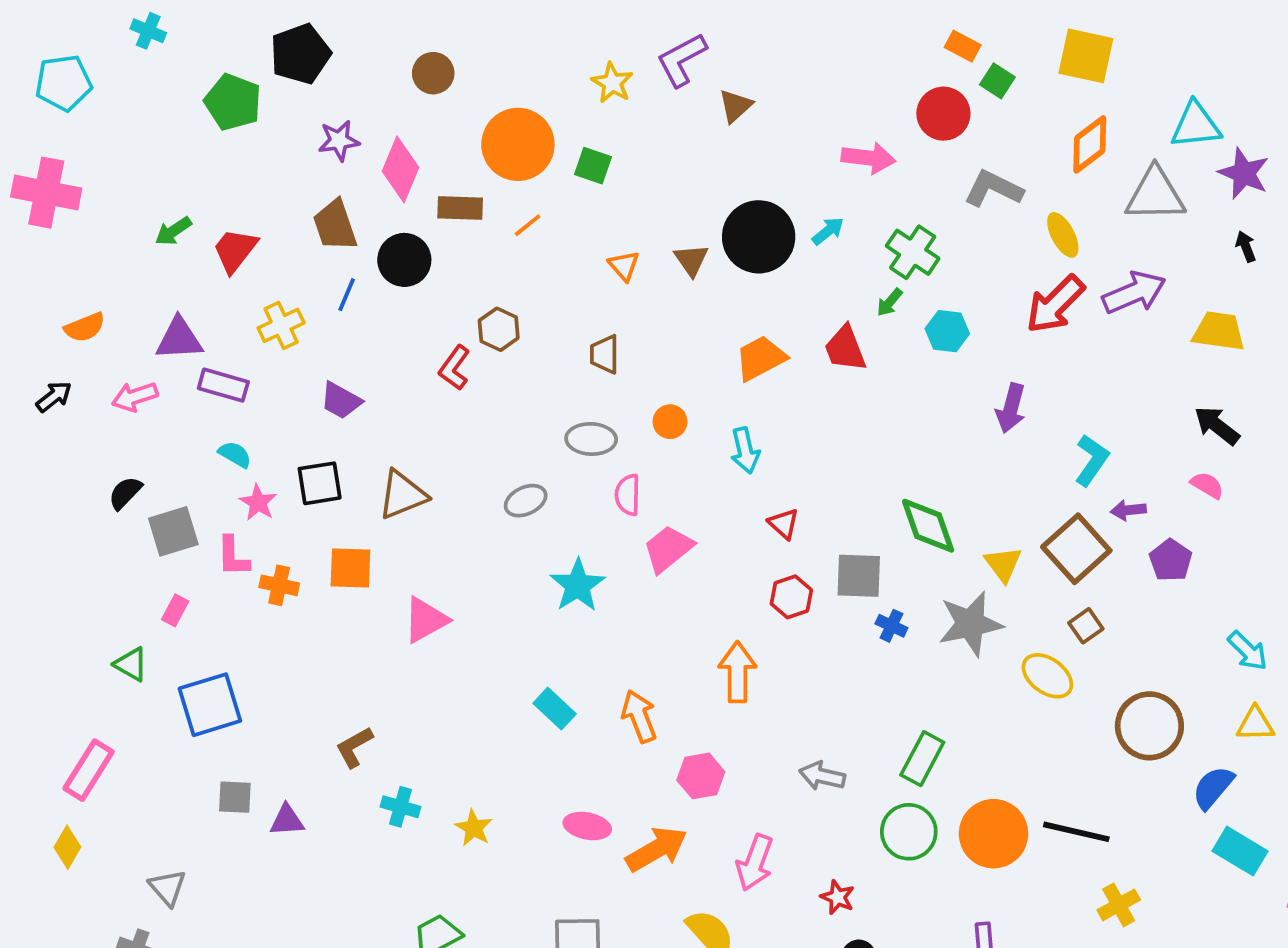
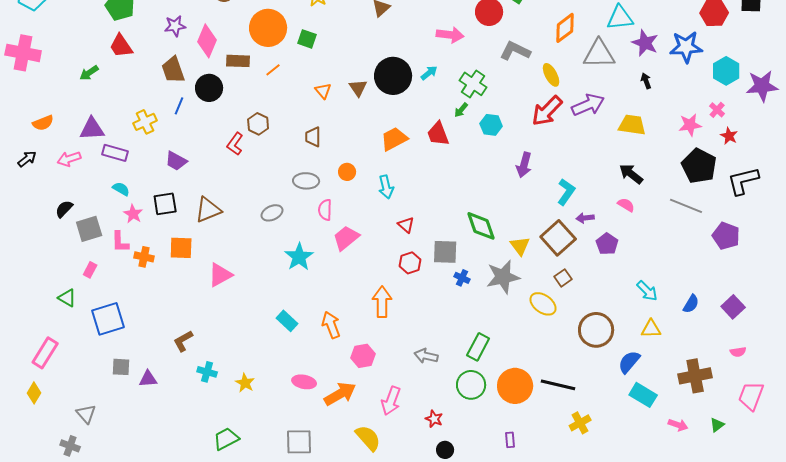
red trapezoid: (235, 250) -> (121, 46), moved, turned -72

